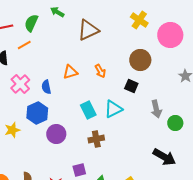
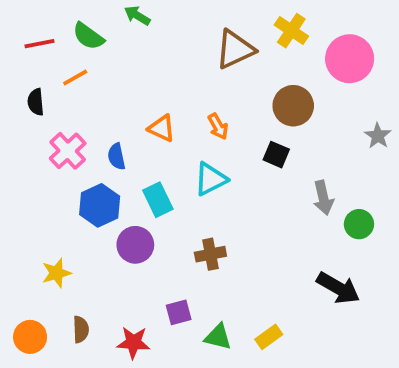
green semicircle: (31, 23) -> (88, 36), turned -78
brown triangle: (88, 30) -> (235, 49), moved
orange triangle: (70, 72) -> (162, 128), turned 42
cyan triangle: (113, 109) -> (210, 179), moved
cyan rectangle: (88, 110) -> (158, 200), moved
yellow star: (12, 130) -> (56, 273), moved

